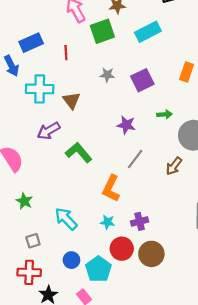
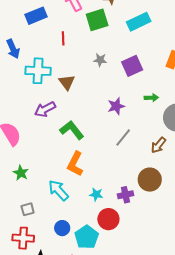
blue rectangle: (31, 43) -> (36, 16), moved
purple star: (126, 125) -> (116, 106), turned -30
orange L-shape: (111, 188) -> (75, 164), moved
brown circle: (151, 254) -> (150, 180), moved

